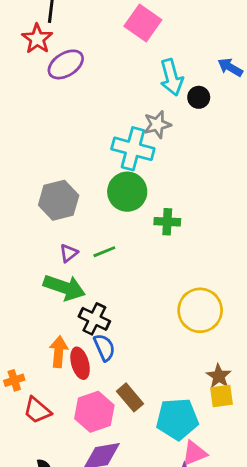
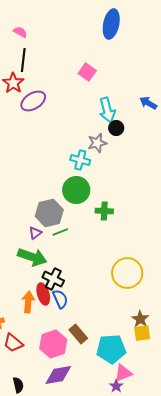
pink square: (143, 23) -> (87, 72), size x0.7
black circle: (199, 97) -> (116, 128), moved
cyan cross: (133, 149) -> (80, 160), size x0.7
gray hexagon: (59, 200) -> (49, 213), moved
red ellipse: (80, 363) -> (43, 294), moved

